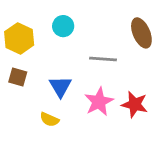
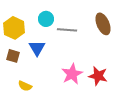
gray line: (103, 59) -> (67, 30), moved
blue triangle: (60, 87) -> (37, 48), moved
yellow semicircle: (49, 120) -> (25, 86), moved

